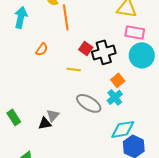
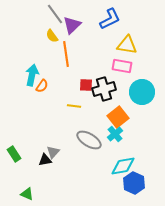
cyan arrow: (21, 17) -> (32, 75), moved
pink rectangle: (135, 32) -> (122, 66), moved
red square: (86, 48) -> (86, 85), turned -32
orange square: (118, 80) -> (118, 117), size x1.5

